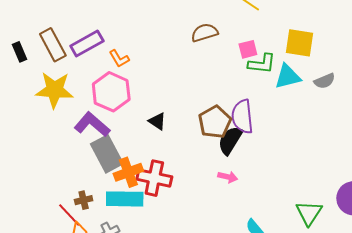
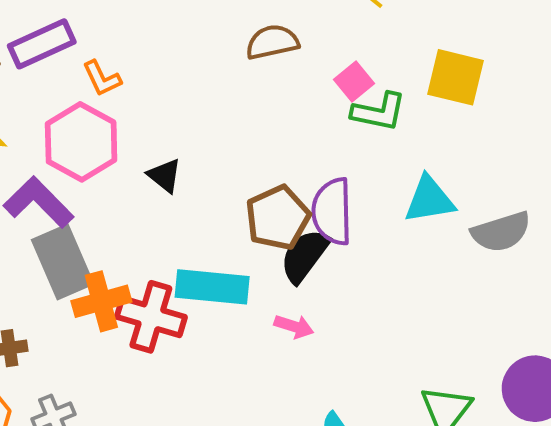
pink square: (248, 49) -> (354, 82), turned -30
cyan triangle: (288, 77) -> (429, 200), moved
gray semicircle: (325, 81) -> (501, 232), moved, size x1.4
black triangle: (157, 121) -> (165, 176), moved
cyan rectangle: (125, 199) -> (212, 287), moved

